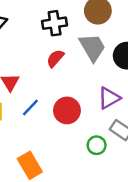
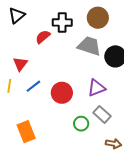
gray trapezoid: (92, 47) -> (89, 46), turned -50
red semicircle: (55, 58) -> (43, 37), moved

